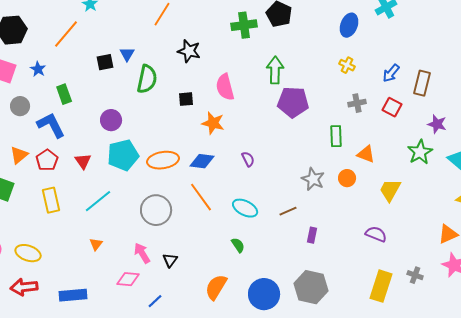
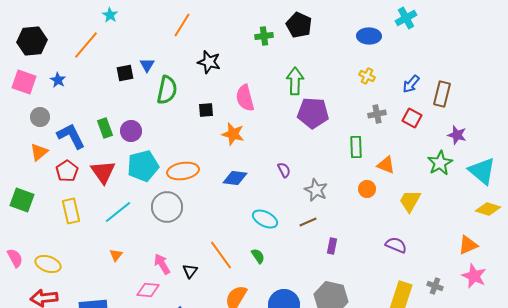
green cross: (244, 25) -> (264, 36), size x0.7
blue ellipse: (349, 25) -> (369, 36), turned 70
green rectangle: (64, 94) -> (105, 128), moved
orange triangle: (19, 155) -> (39, 152), moved
purple semicircle: (248, 159) -> (284, 170), moved
red triangle: (83, 161) -> (103, 172), size x1.5
blue diamond: (202, 161) -> (235, 178), moved
gray star: (313, 179) -> (316, 190), moved
orange line: (201, 197) -> (221, 255), moved
gray circle: (156, 210) -> (167, 207), moved

